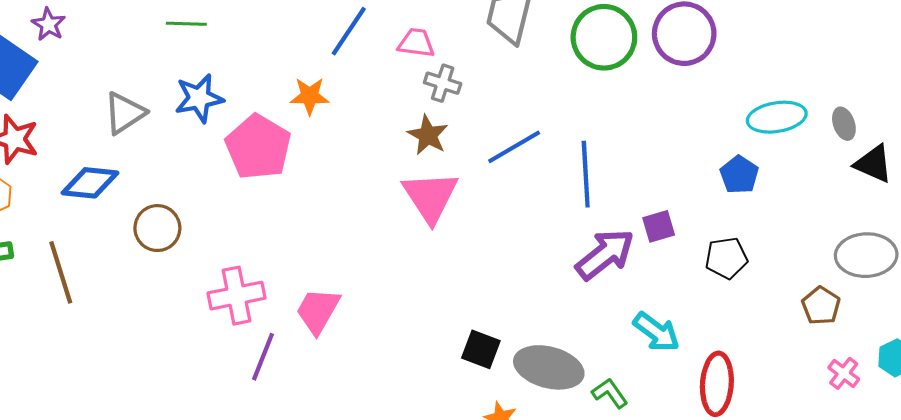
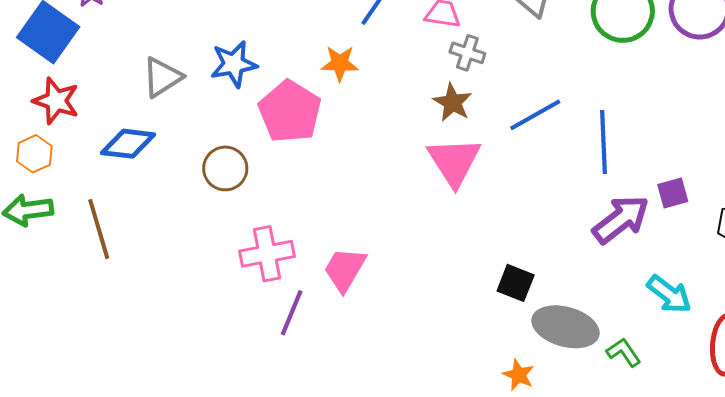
brown circle: (157, 228) -> (225, 168), moved
black square: (481, 349) -> (516, 283), moved

